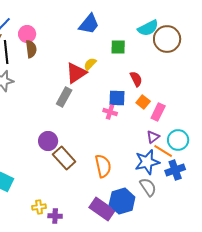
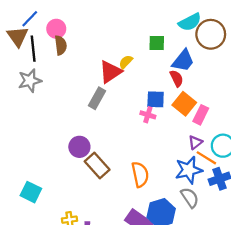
blue trapezoid: (89, 24) -> (183, 61), moved
orange square: (143, 102) -> (184, 104), size x1.5

